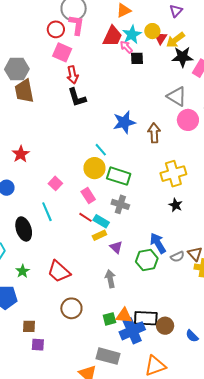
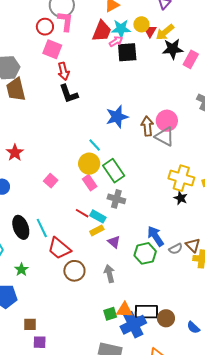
cyan star: (132, 35) -> (121, 29), turned 30
pink arrow: (126, 47) -> (116, 41), turned 104
black square: (137, 58) -> (127, 52), size x1.5
gray triangle: (177, 96) -> (165, 137), moved
pink circle: (188, 120) -> (167, 121), moved
yellow cross: (173, 174) -> (181, 178), moved, turned 35
green rectangle: (119, 176) -> (114, 171), turned 40
pink rectangle: (88, 195) -> (90, 183), moved
black star: (176, 205) -> (181, 198), moved
cyan line: (47, 212) -> (42, 228), moved
red trapezoid: (59, 272) -> (59, 248), moved
brown circle: (71, 308) -> (74, 271), moved

